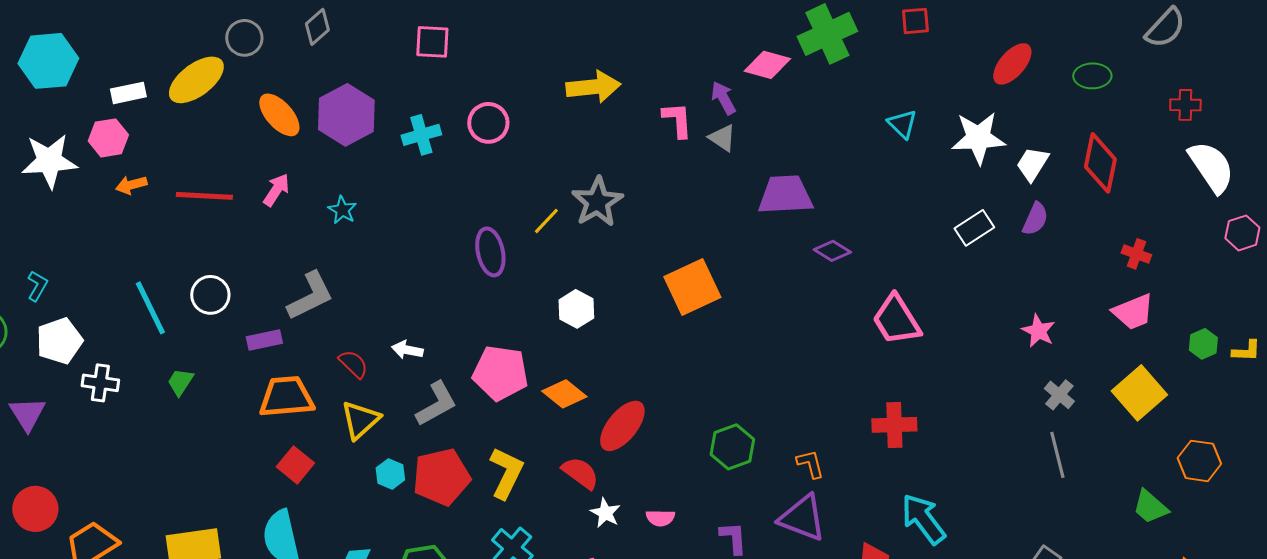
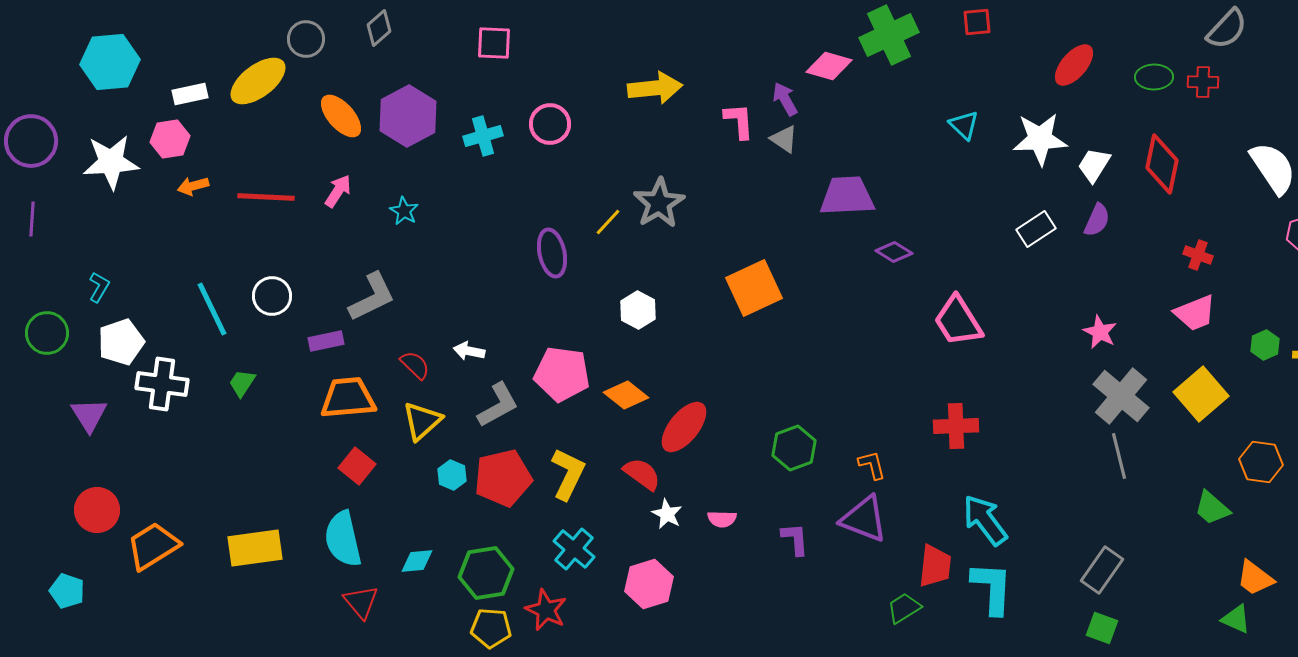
red cross: (1185, 105) -> (1203, 82), moved
white cross: (100, 383) -> (162, 384), size x1.4
gray cross: (1059, 395) -> (1121, 396), size x1.8

